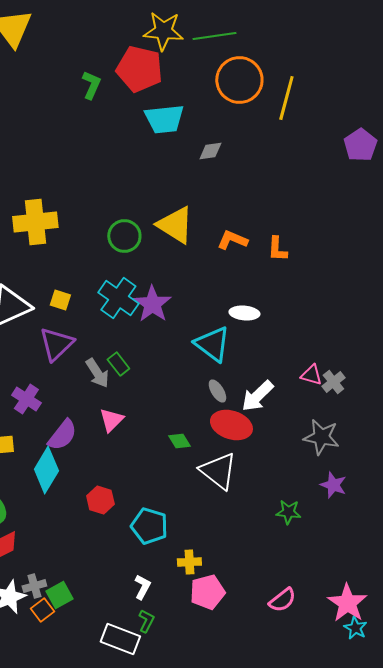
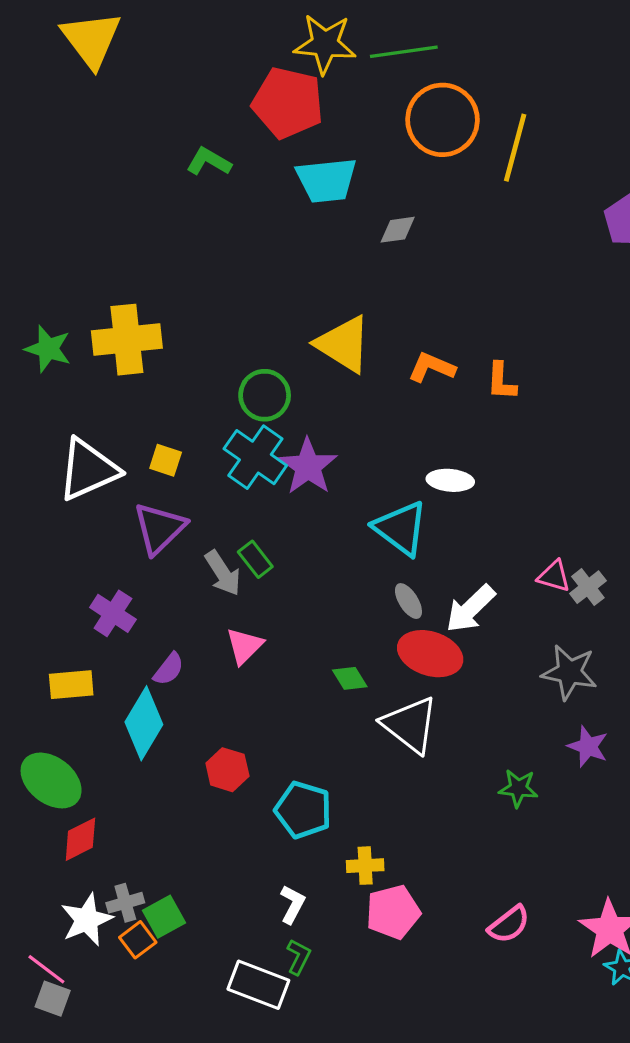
green L-shape: (91, 85) -> (209, 162), moved, turned -84
green circle: (124, 236) -> (265, 395), moved
purple semicircle: (62, 435) -> (169, 669), size x0.7

